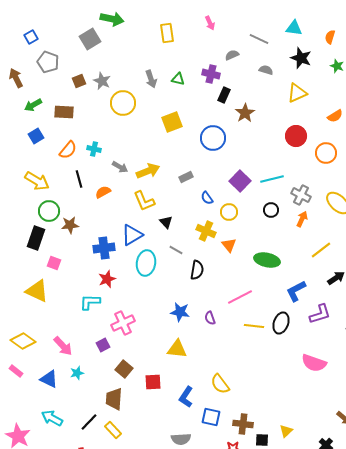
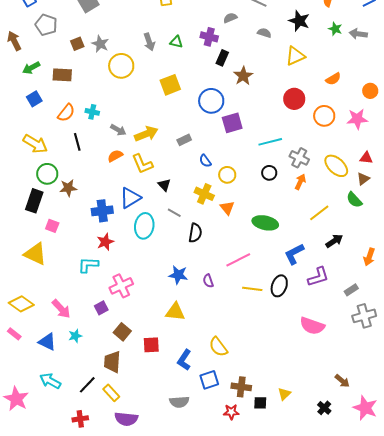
purple square: (240, 181) -> (232, 123), moved, turned 30
orange semicircle: (103, 192) -> (115, 156), moved
blue square: (211, 417) -> (209, 380), turned -30

